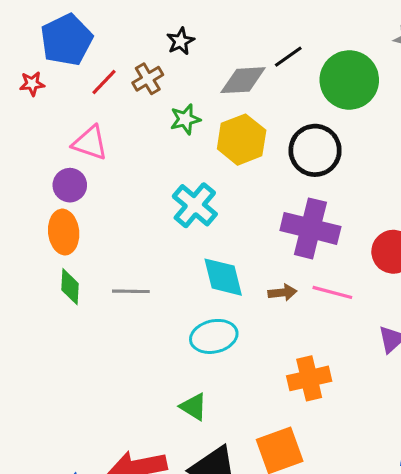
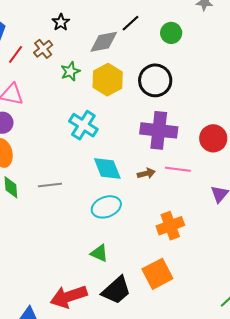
green circle: (349, 80) -> (171, 33), size x0.6

